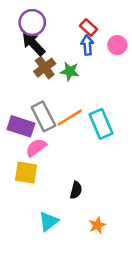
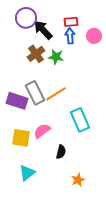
red rectangle: (89, 28) -> (71, 22), turned -48
black arrow: (33, 44) -> (43, 30), moved
cyan rectangle: (101, 124) -> (80, 120), moved
pink semicircle: (36, 148) -> (42, 131), moved
cyan triangle: (48, 221) -> (27, 173), moved

